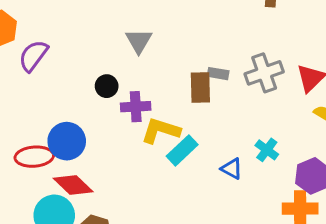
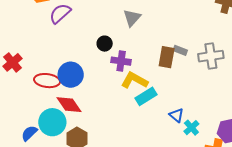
cyan cross: (267, 150) -> (191, 128), moved

